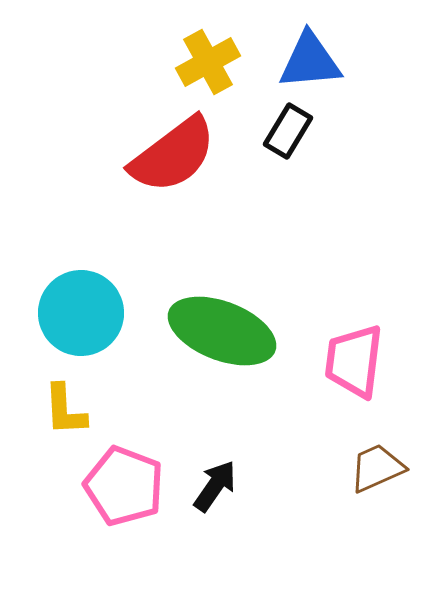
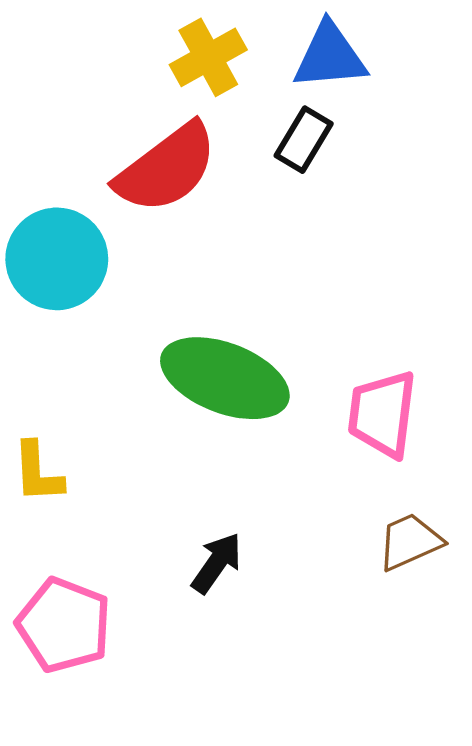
cyan circle: (81, 313) -> (57, 259), moved
pink pentagon: (124, 486) -> (64, 625), moved

